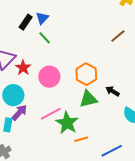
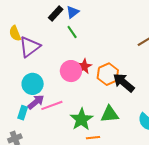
red star: (23, 68) -> (84, 66), moved
black arrow: (113, 91) -> (124, 83), moved, size x1.6
green triangle: (88, 99) -> (110, 114), moved
pink line: (51, 114) -> (52, 105), moved

